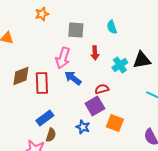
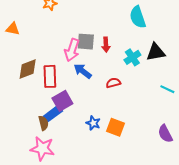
cyan semicircle: (112, 27) -> (138, 17), moved, size x1.5
gray square: (76, 30) -> (86, 42), moved
purple square: (95, 106) -> (62, 101), moved
orange square: (115, 123) -> (115, 127), moved
brown semicircle: (51, 135) -> (43, 123), moved, turned -32

